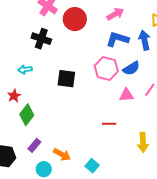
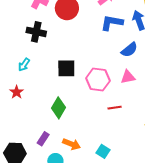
pink hexagon: (106, 68) -> (98, 80), moved
cyan arrow: (25, 70) -> (24, 65), turned -40
green diamond: (27, 115) -> (58, 108), moved

